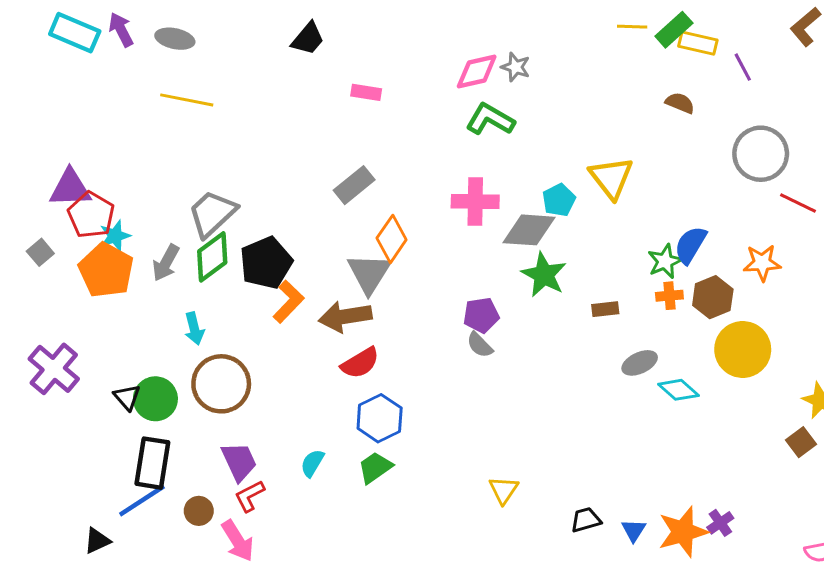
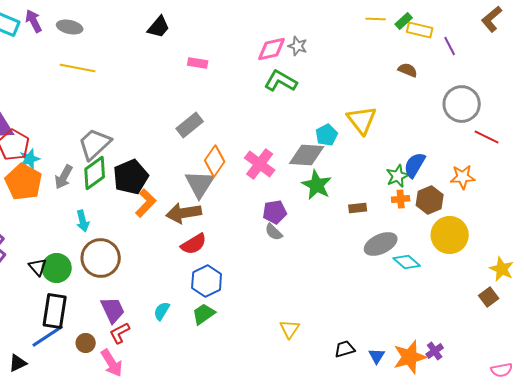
green rectangle: (674, 30) -> (404, 21), size x0.7
pink cross: (475, 202) -> (260, 164), moved, turned 36
gray ellipse: (640, 363) -> (381, 244), size x1.4

